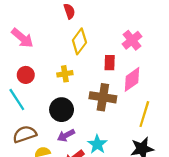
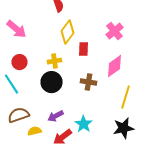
red rectangle: (110, 63) -> (84, 49), moved
brown cross: (103, 97) -> (88, 82), size x0.7
black circle: (62, 110) -> (52, 82), moved

